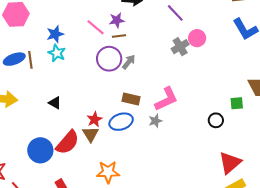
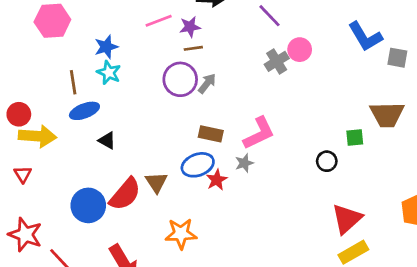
pink line: (96, 27) -> (159, 21), moved, turned -60
blue ellipse: (14, 59) -> (84, 111), moved
red star: (95, 119) -> (217, 180), moved

